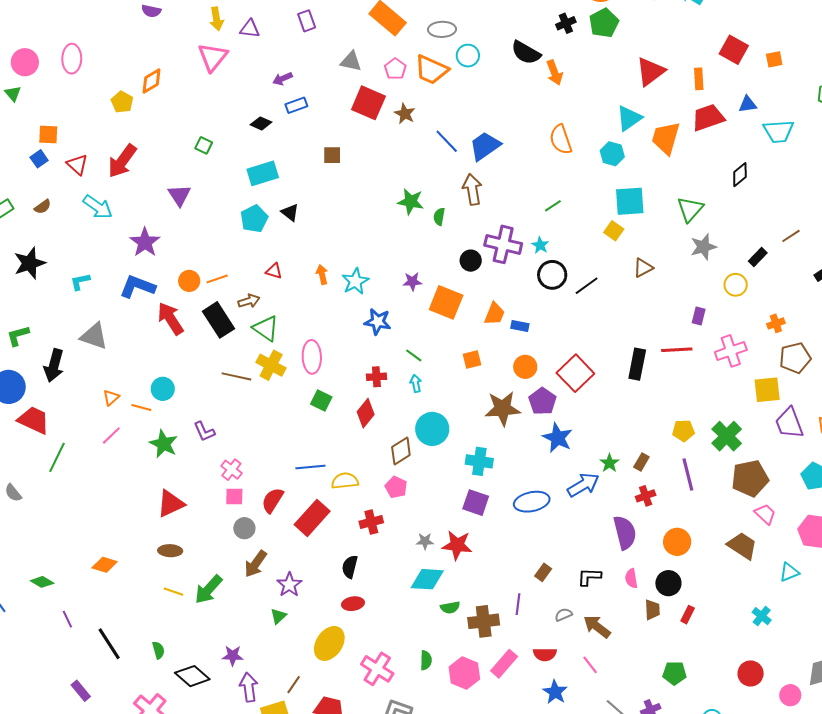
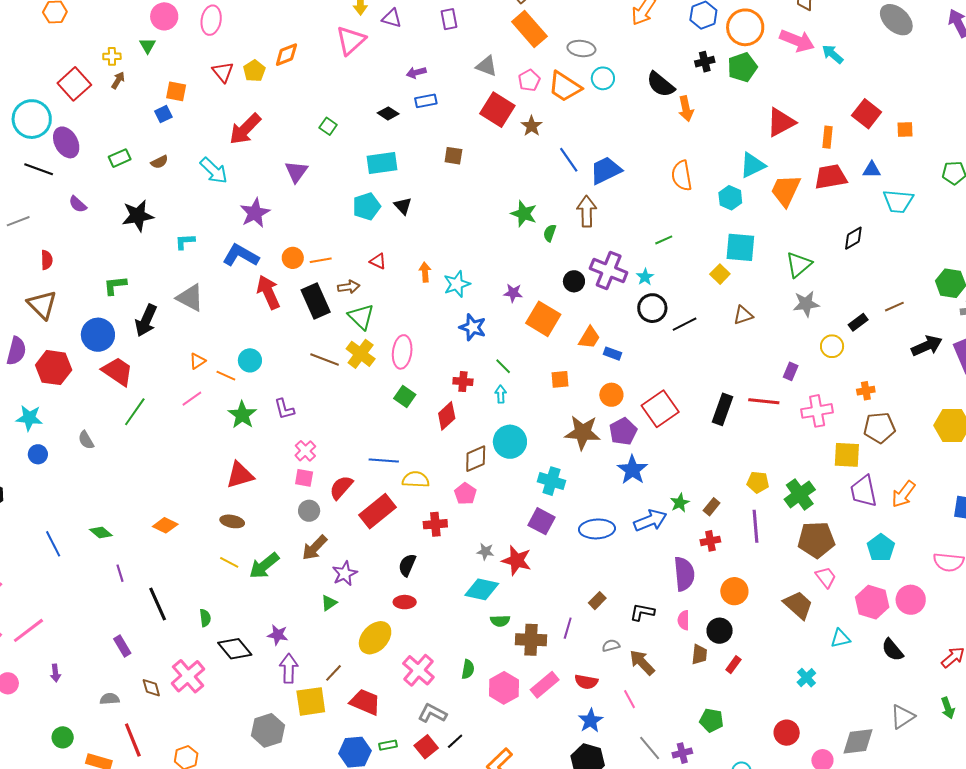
red triangle: (77, 165) -> (223, 72), moved

